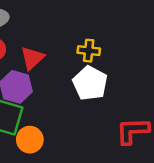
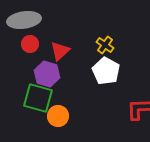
yellow cross: (89, 51) -> (105, 45), turned 30

